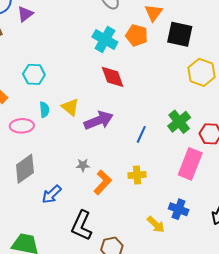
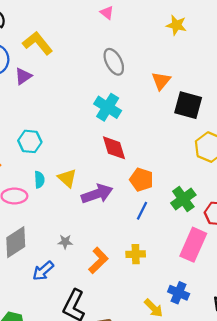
orange pentagon: (137, 35) -> (141, 180), moved
gray star: (83, 165) -> (65, 242), moved

